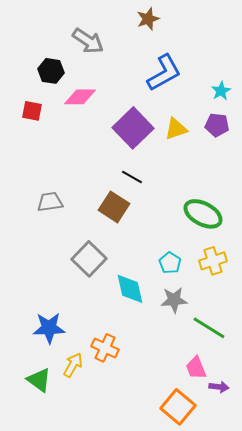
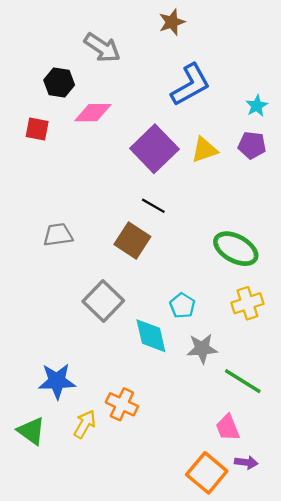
cyan pentagon: (170, 263) -> (182, 306), moved
green triangle: (39, 380) -> (31, 431), moved
purple arrow: (219, 387) -> (246, 462), moved

